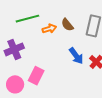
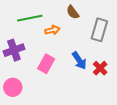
brown semicircle: (67, 25) -> (73, 12), moved
pink rectangle: (36, 76) -> (46, 64), moved

